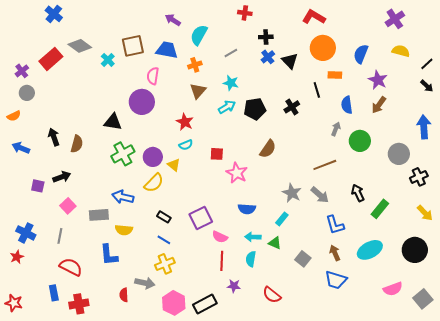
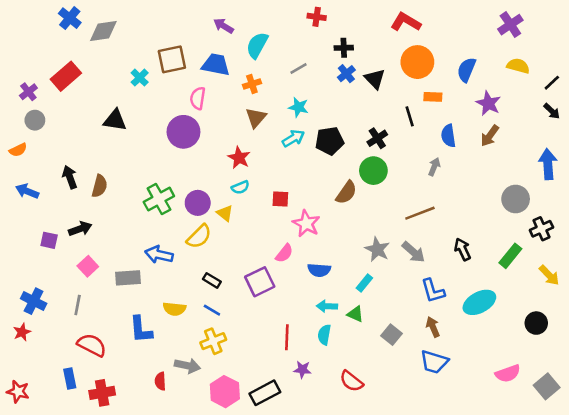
gray diamond: (80, 46) -> (103, 31), moved, turned -45
black triangle: (113, 122) -> (115, 120), moved
green circle: (360, 141) -> (373, 171), moved
green rectangle: (380, 209) -> (510, 256), moved
yellow semicircle: (124, 230) -> (174, 309), moved
pink semicircle: (220, 237) -> (284, 253), moved, turned -77
cyan ellipse: (370, 250) -> (479, 302), moved
black circle: (415, 250) -> (536, 323), size x0.7

